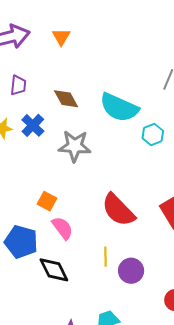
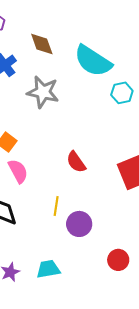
red semicircle: (118, 210) -> (76, 162), size x0.6

